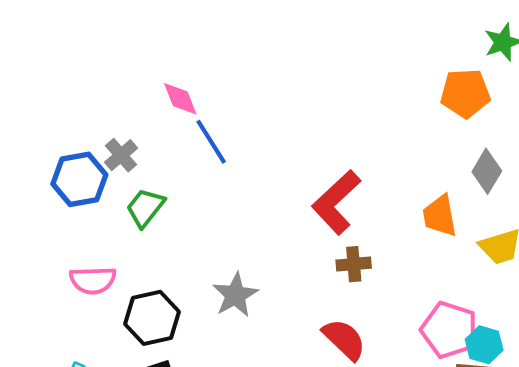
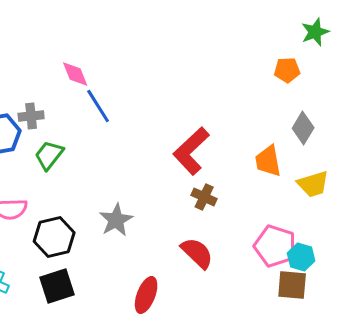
orange pentagon: (465, 93) -> (287, 70), size x0.7
gray cross: (121, 155) -> (31, 116), turned 35
brown cross: (354, 264) -> (204, 197), turned 30

